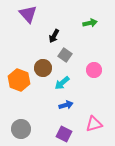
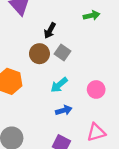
brown circle: (43, 68) -> (39, 54), moved
pink circle: (94, 70) -> (96, 89), moved

